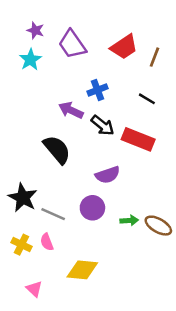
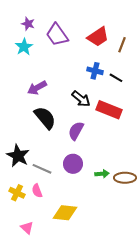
blue cross: (98, 90) -> (95, 71), moved, turned 35
purple arrow: (71, 110) -> (37, 88), moved, turned -54
purple semicircle: (108, 175) -> (76, 131), moved, turned 138
brown ellipse: (158, 226) -> (125, 178), turned -30

